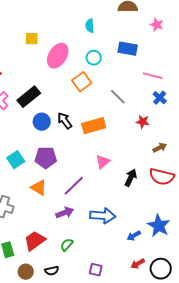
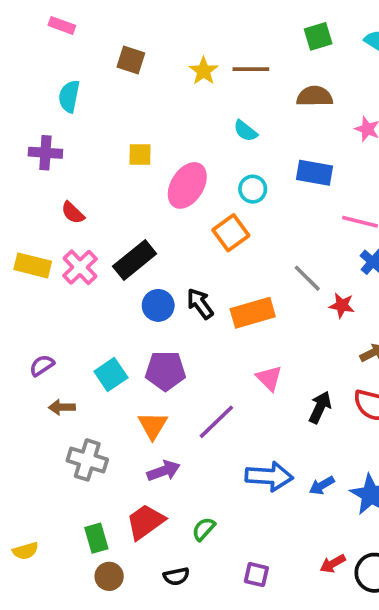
cyan semicircle: (90, 26) -> (245, 131), turned -48
gray line: (118, 97) -> (307, 278), moved
pink triangle: (103, 162) -> (269, 378), turned -35
orange triangle: (39, 188) -> (153, 425), turned 30
purple arrow: (65, 213) -> (164, 471), moved
blue arrow: (134, 236) -> (322, 485), moved
brown circle: (26, 272) -> (109, 576), moved

